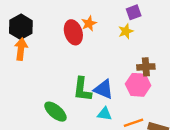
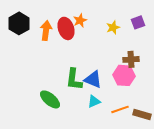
purple square: (134, 12) -> (138, 22), moved
orange arrow: (21, 49) -> (46, 30), moved
cyan triangle: (105, 114) -> (94, 101), turned -32

